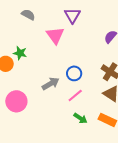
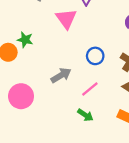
blue circle: (74, 73) -> (95, 56), moved
green arrow: (80, 118) -> (85, 115), moved

